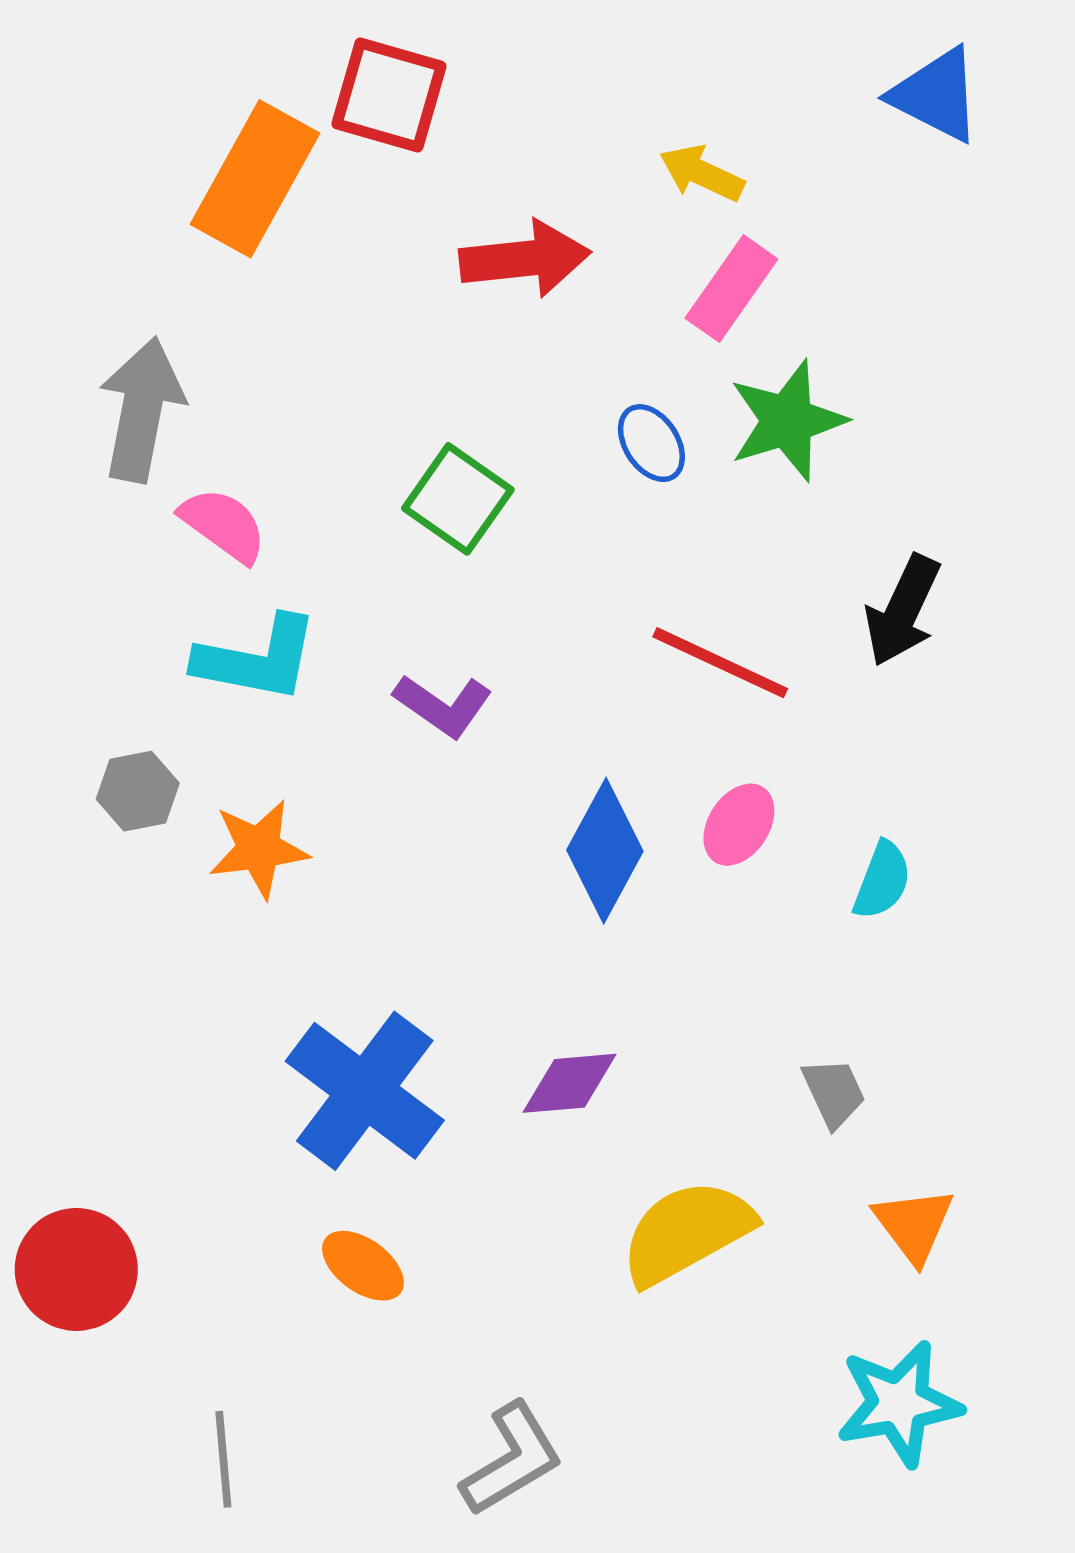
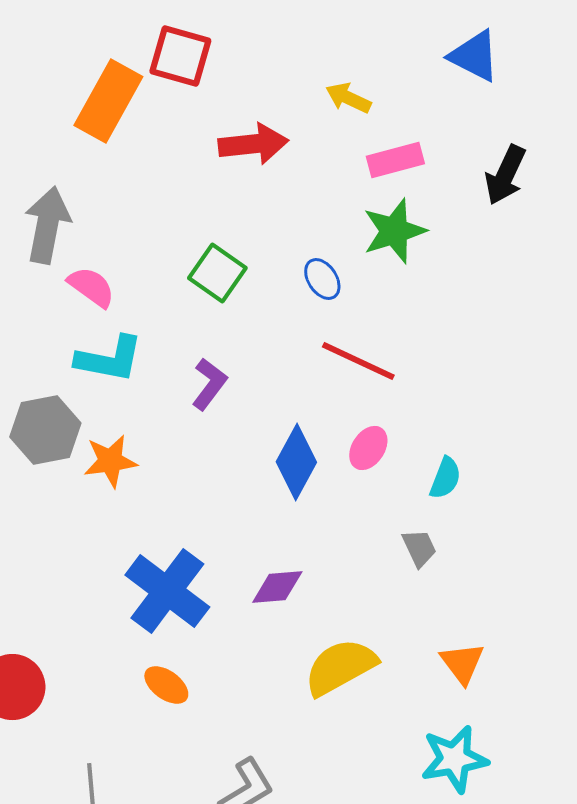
pink rectangle: (731, 289) -> (395, 160), moved, turned 40
blue ellipse: (651, 443) -> (322, 279), moved
black arrow: (903, 611) -> (505, 175), moved
purple L-shape: (443, 705) -> (209, 384), turned -88
gray hexagon: (138, 791) -> (45, 430), size x1.6
gray trapezoid: (834, 1093) -> (419, 548), moved

